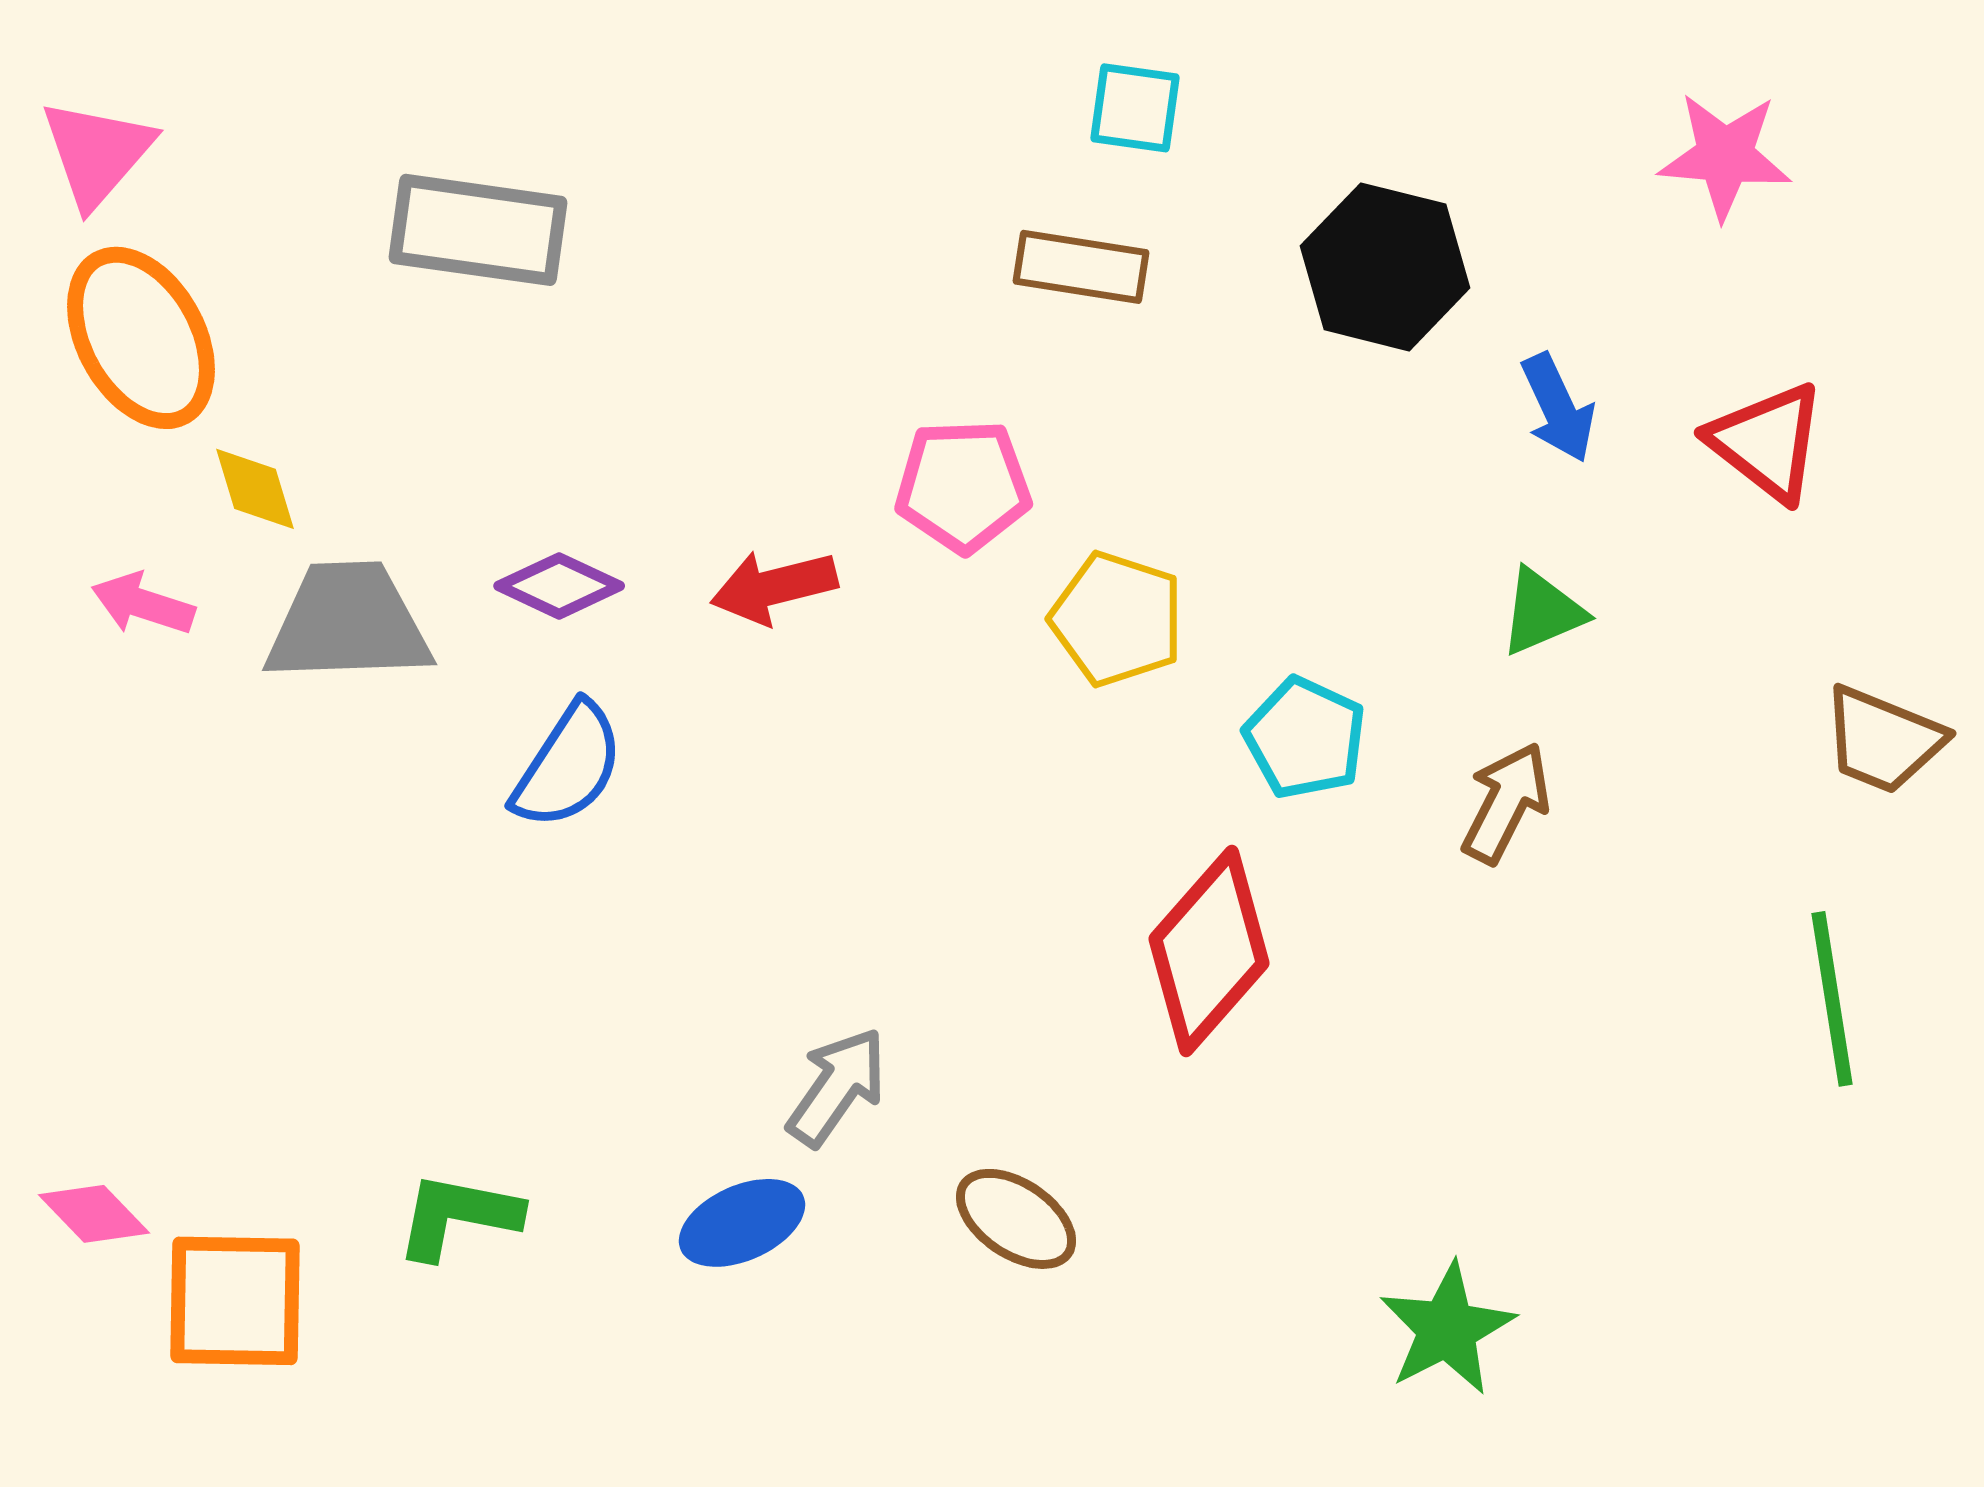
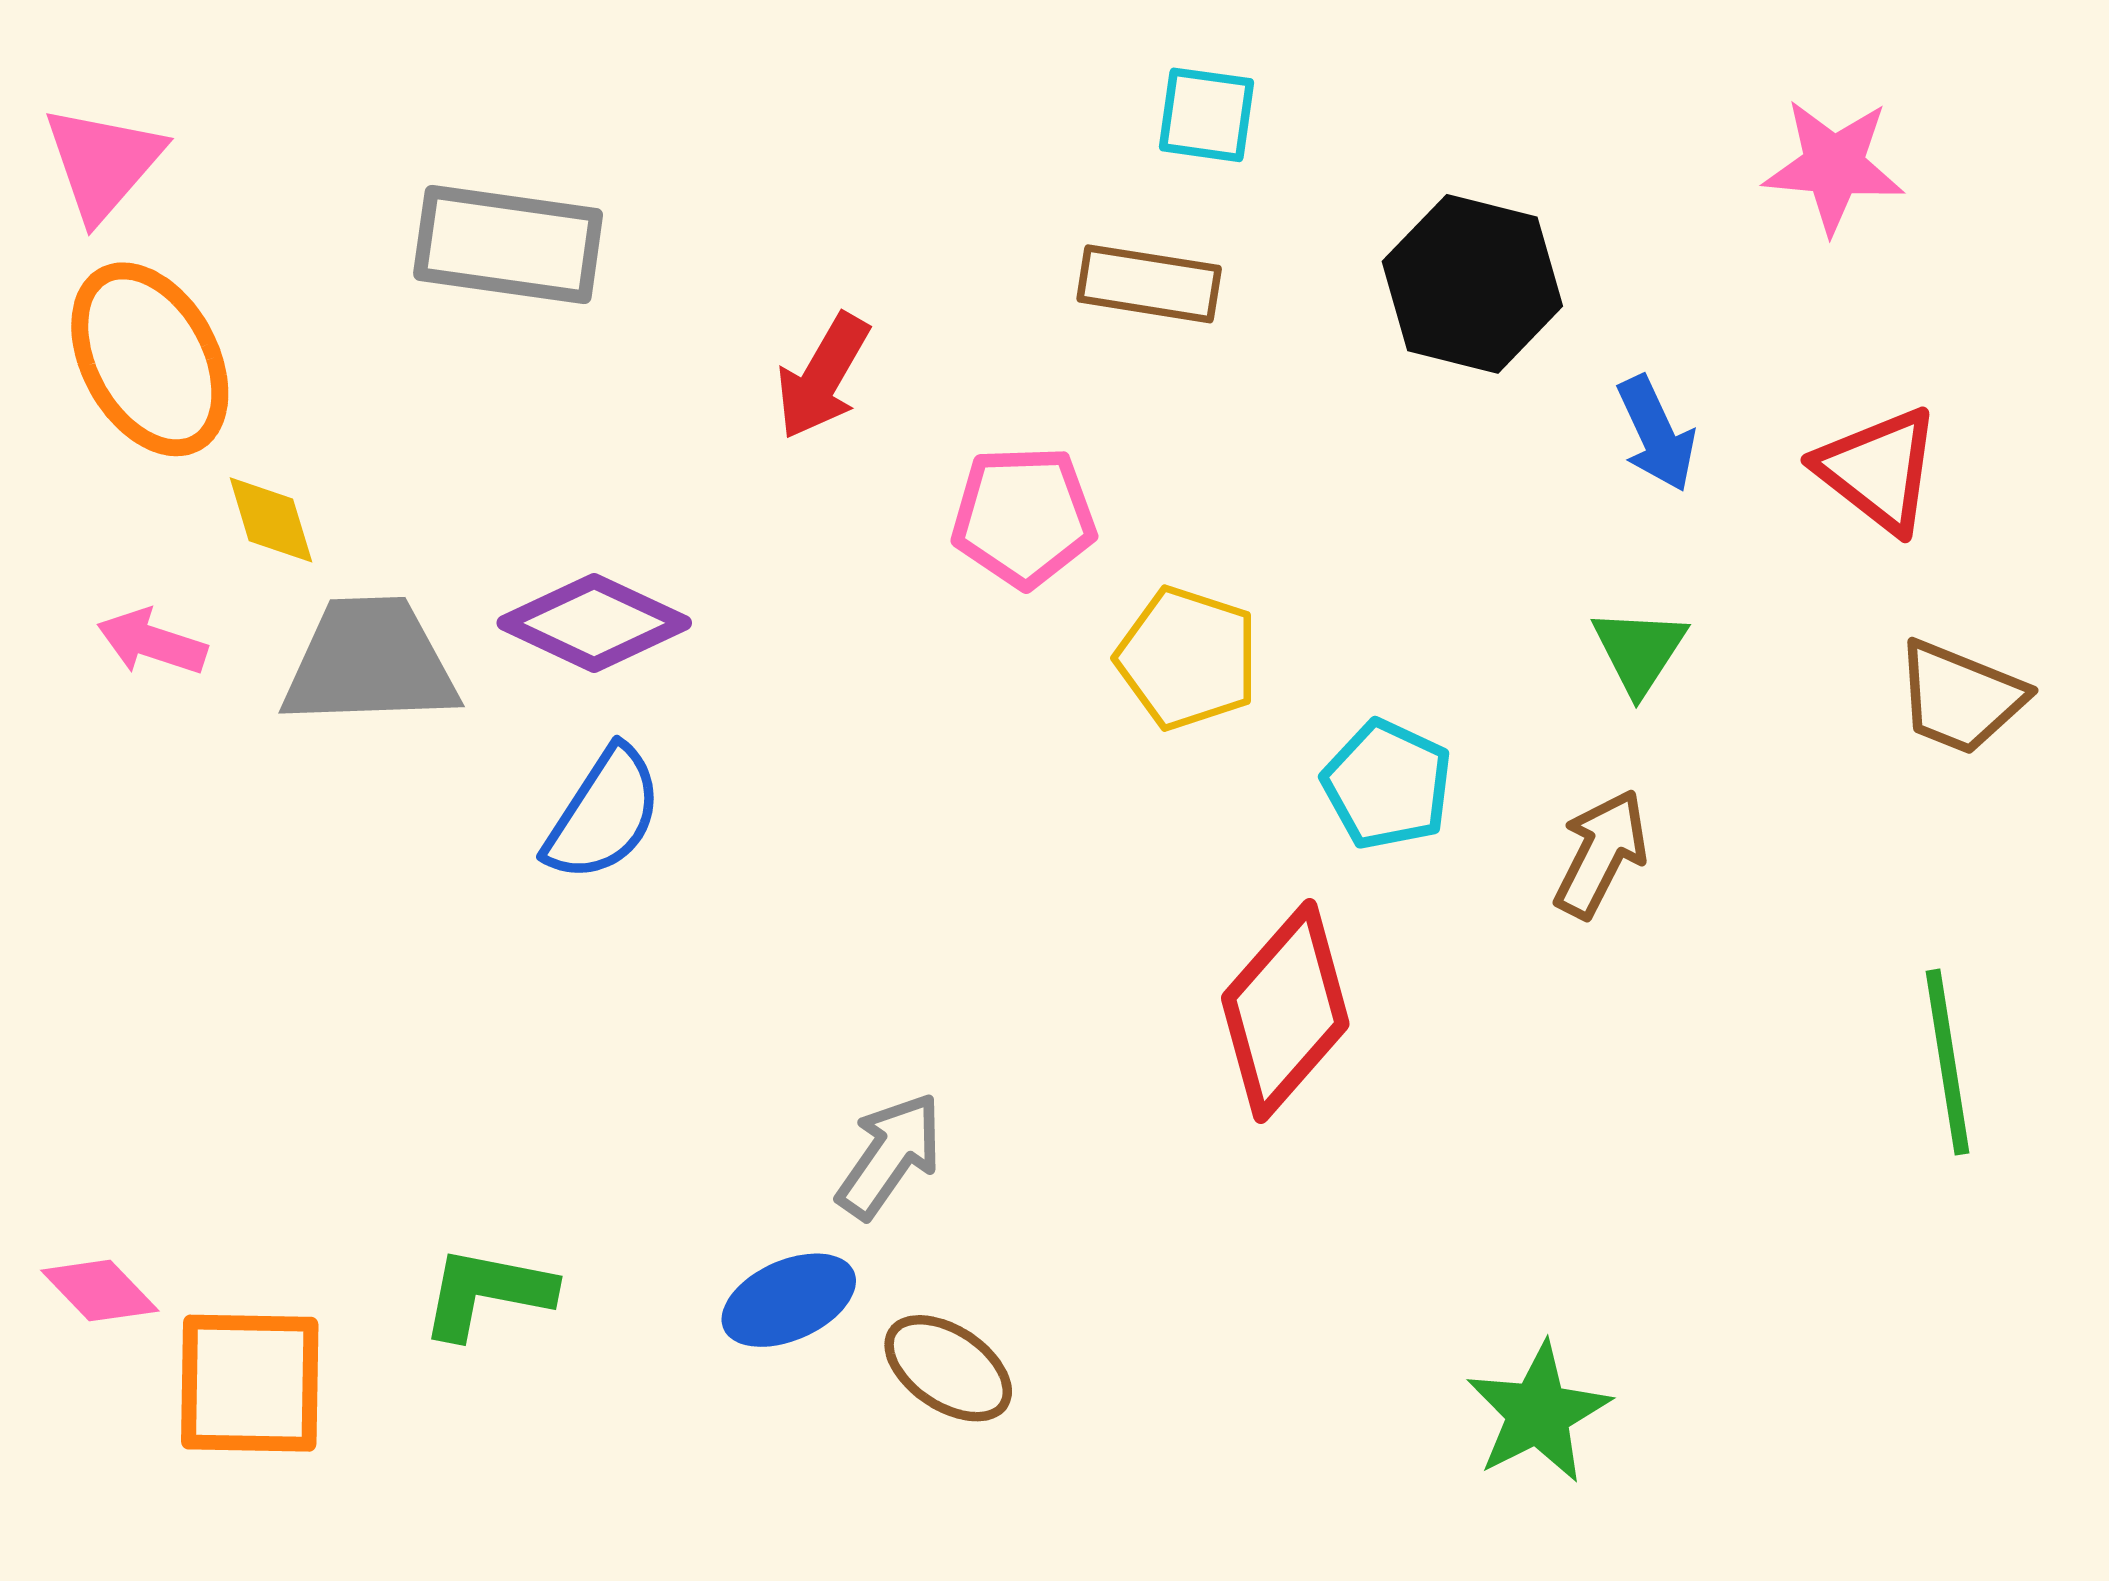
purple diamond: (559, 586) -> (594, 623), size x1.4
red arrow: (774, 587) -> (823, 376), moved, turned -46
green triangle: (1542, 612) -> (1639, 651), turned -34
brown trapezoid: (1883, 740) -> (1960, 697), moved
brown ellipse: (1016, 1219) -> (948, 1368), moved

